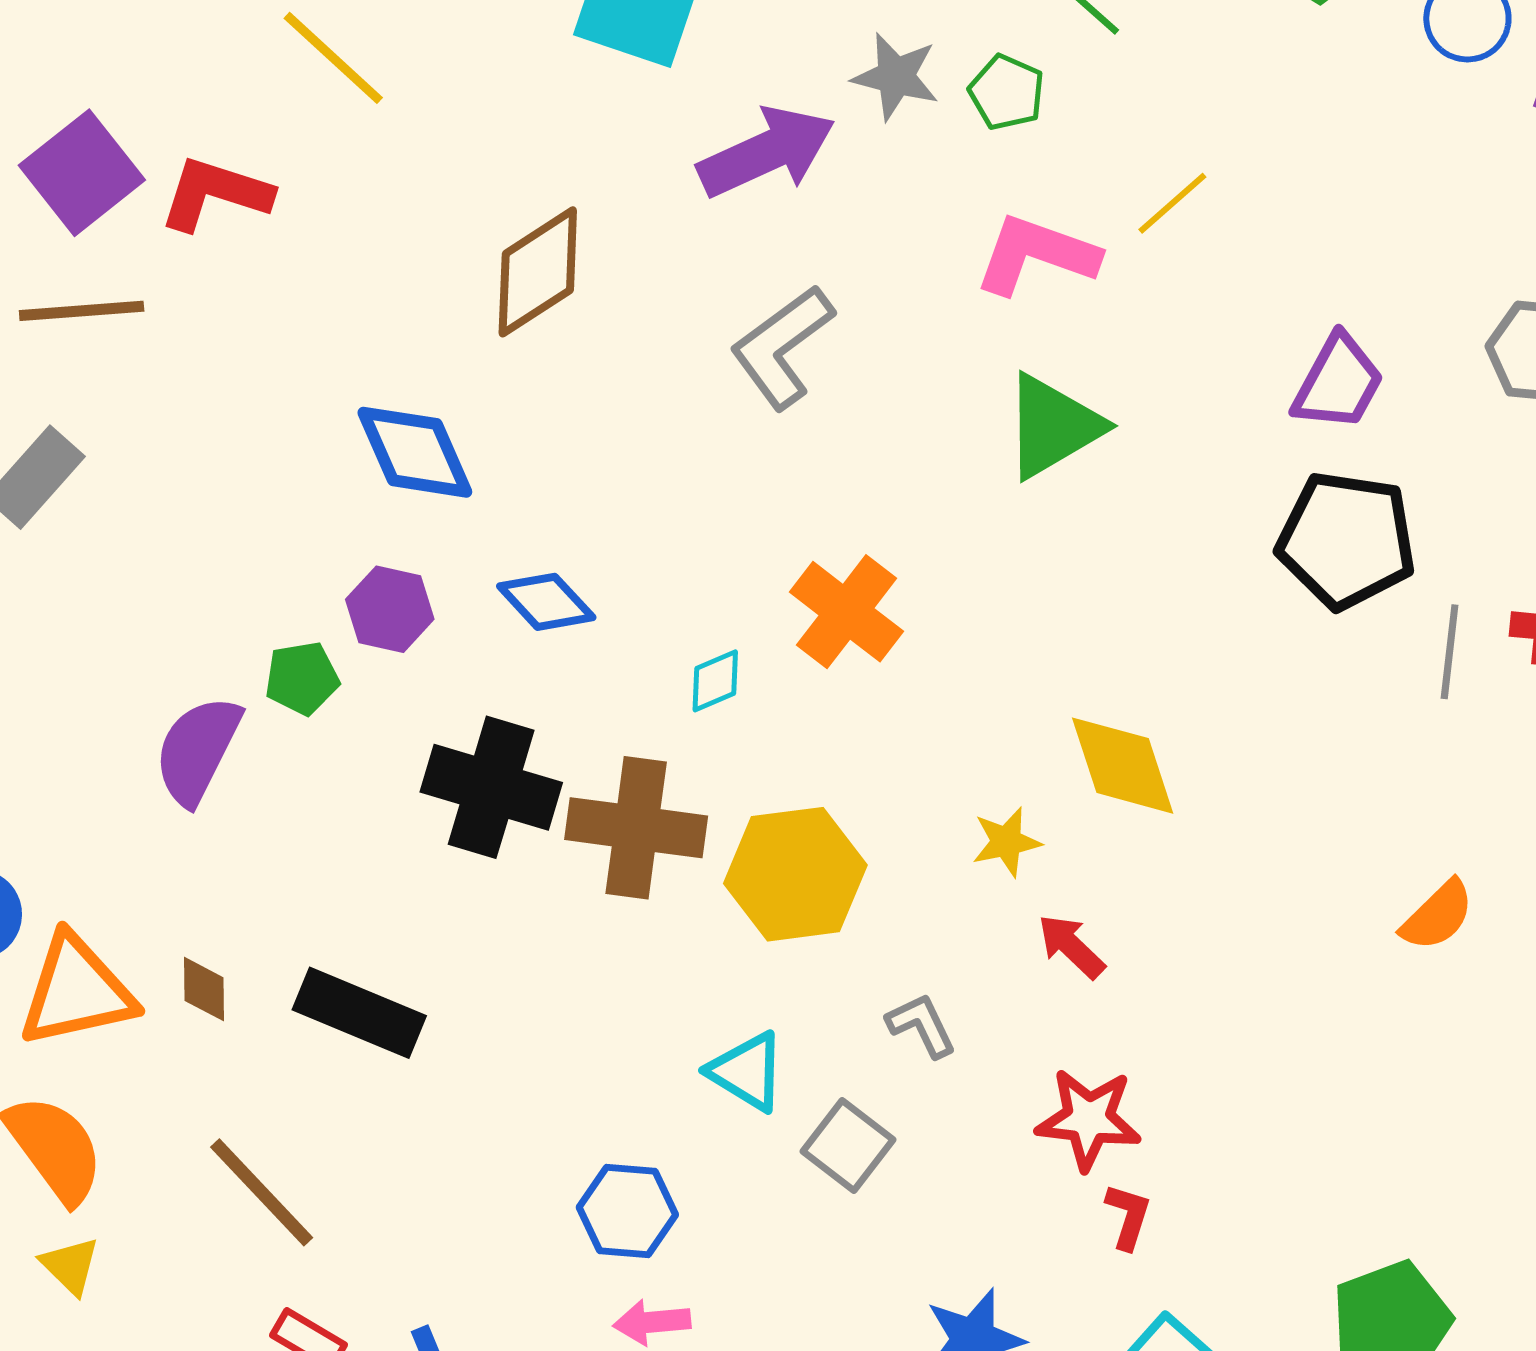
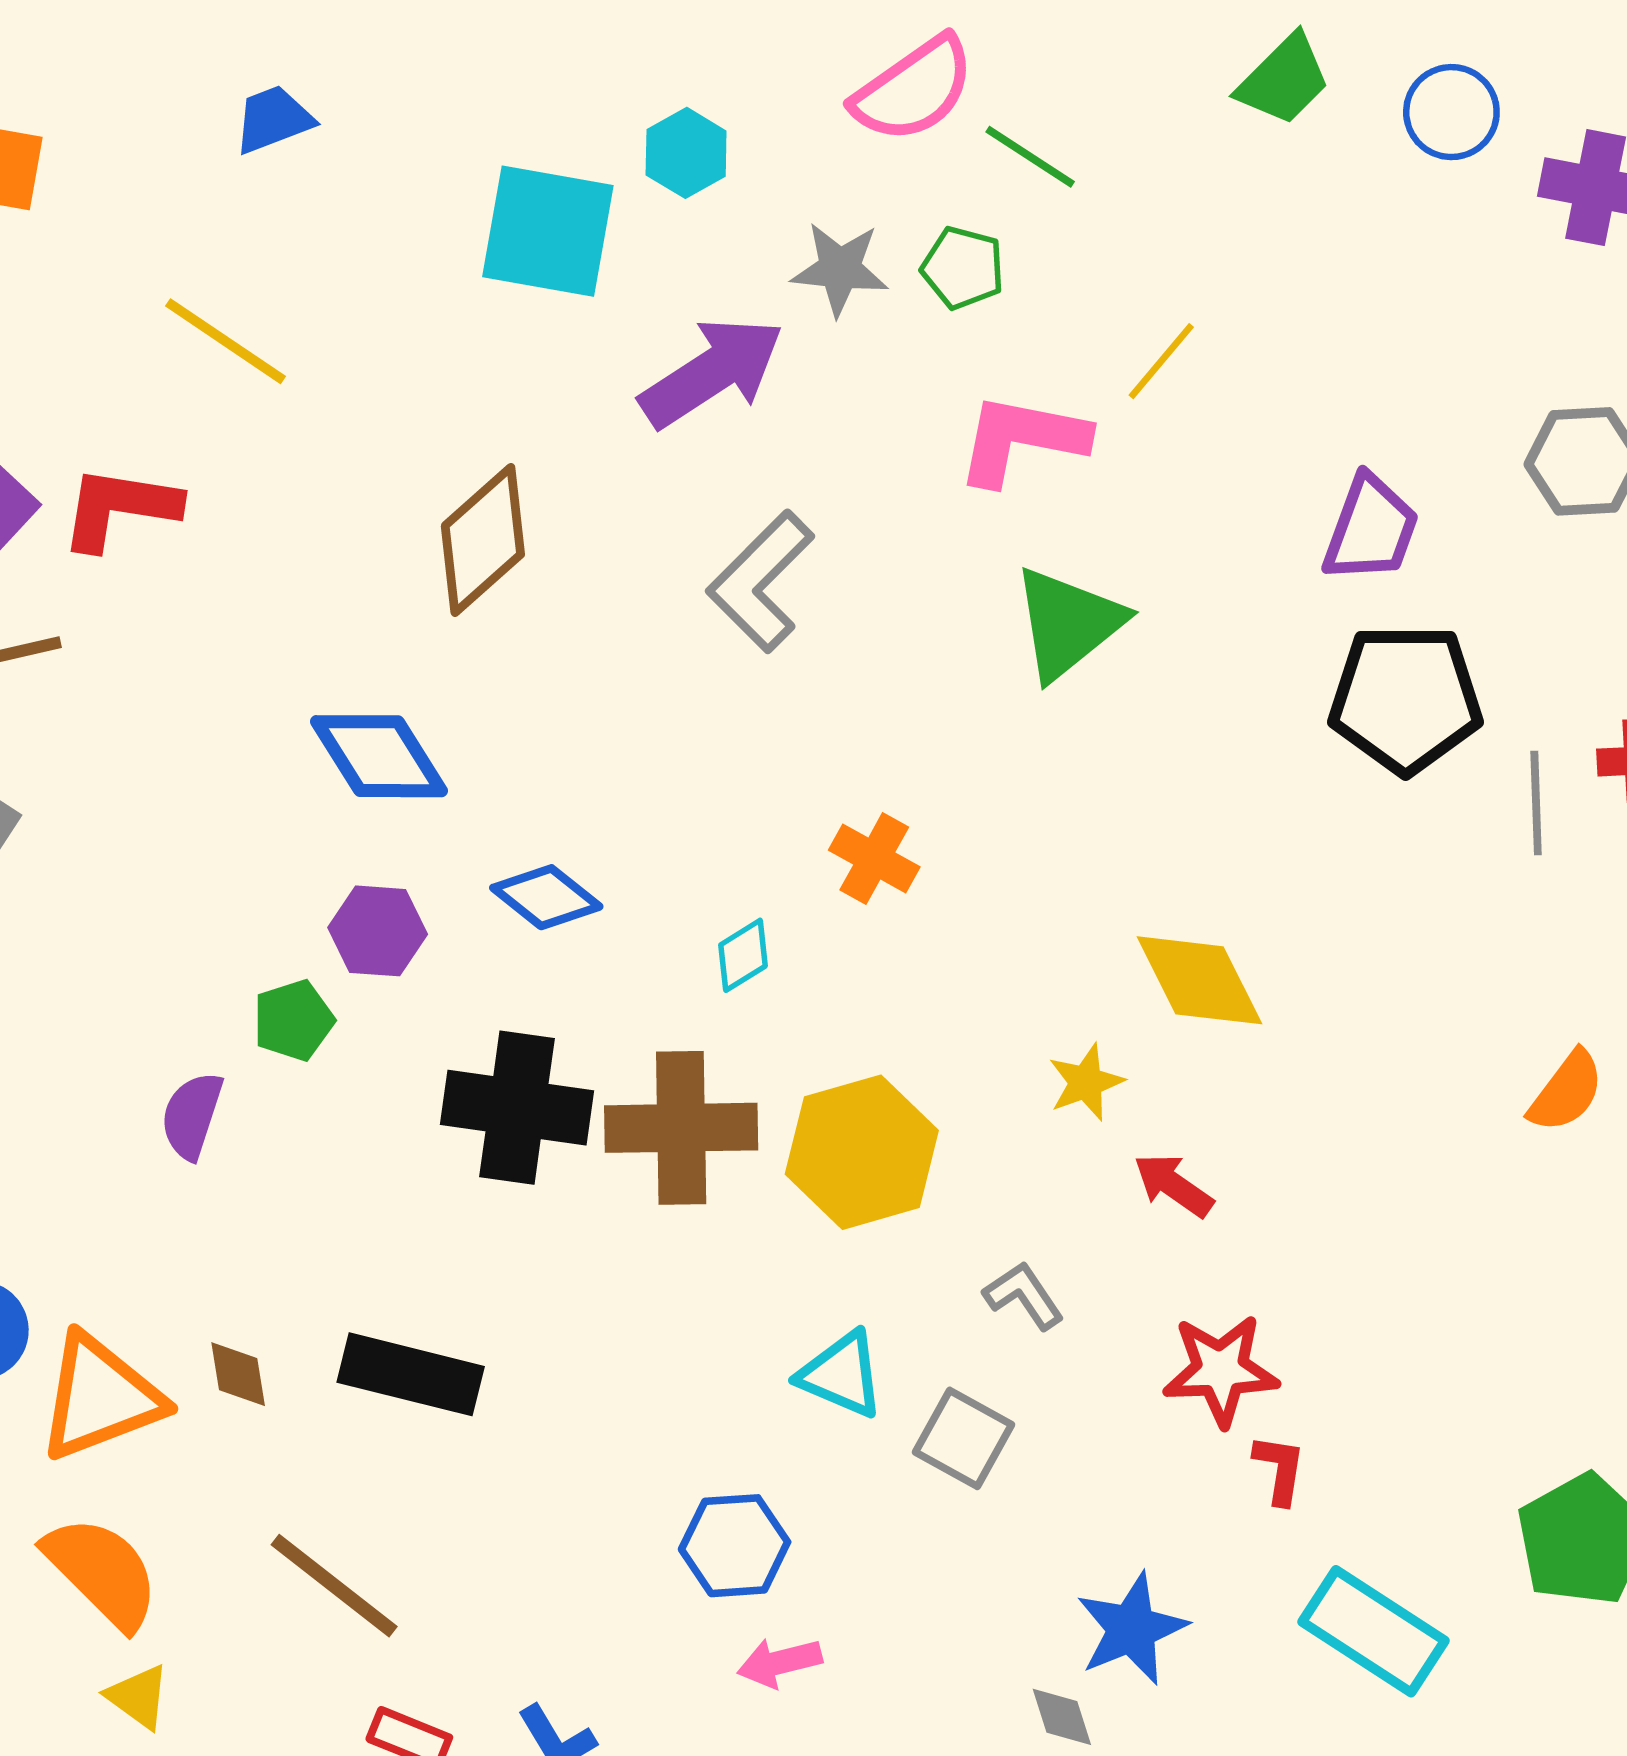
orange cross: (847, 612) -> (874, 858), size x0.7
purple semicircle: (198, 750) -> (192, 1116), size x0.7

